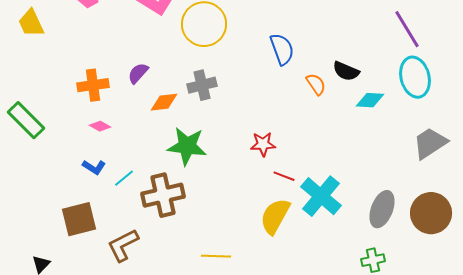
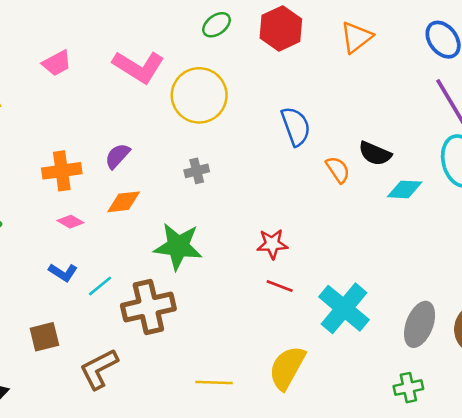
gray cross: (202, 85) -> (197, 171), size x0.7
orange diamond: (164, 102) -> (124, 202), moved
red line: (284, 176) -> (280, 286), moved
yellow semicircle: (275, 216) -> (287, 368), moved
brown square: (79, 219) -> (44, 337), size x0.7

